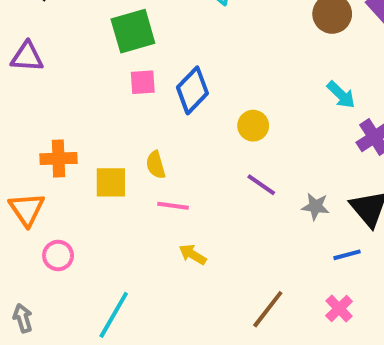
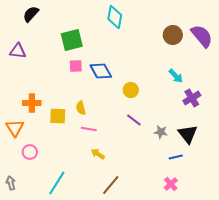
blue diamond: (193, 90) -> (101, 71), turned -75
brown line: (268, 309) -> (111, 185), moved

